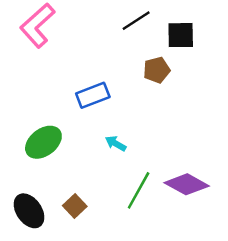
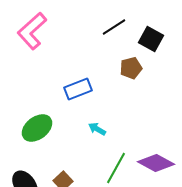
black square: (181, 35) -> (151, 39), turned 30

